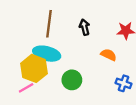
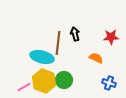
brown line: (49, 24) -> (58, 43), moved
yellow hexagon: (34, 68) -> (44, 81), moved

